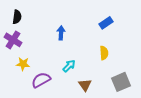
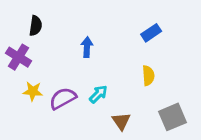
black semicircle: (17, 17) -> (36, 26), moved
purple semicircle: (41, 80) -> (63, 98), moved

